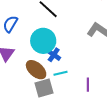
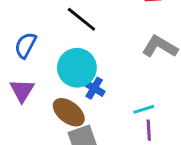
cyan line: (61, 73) -> (144, 109), moved

